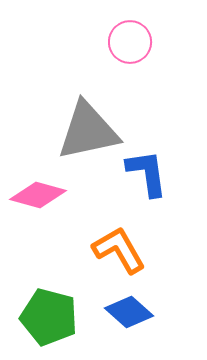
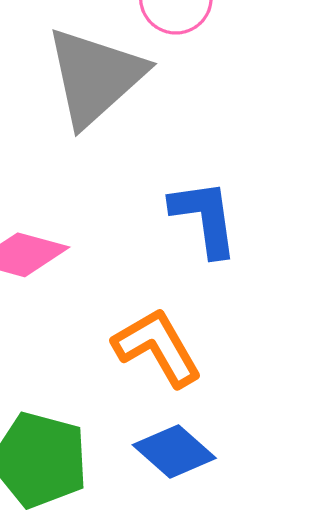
gray triangle: (88, 131) -> (95, 77), moved, turned -30

